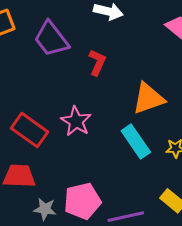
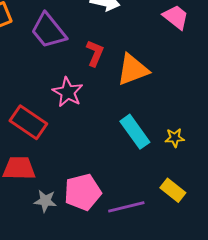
orange triangle: (148, 98) -> (133, 70), moved
pink star: (76, 121) -> (68, 92), moved

